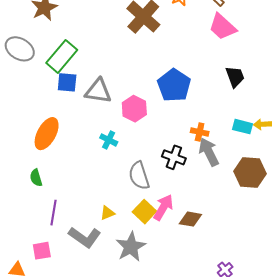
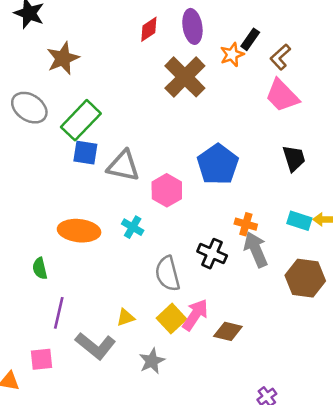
orange ellipse: (47, 134) -> (79, 231), moved, turned 64
gray star: (131, 247) -> (152, 361), size x0.7

